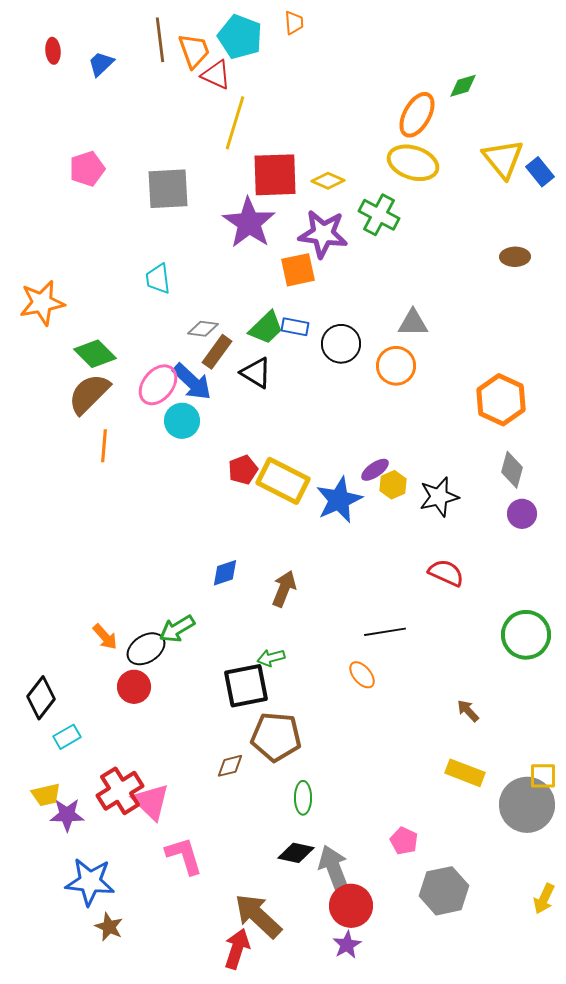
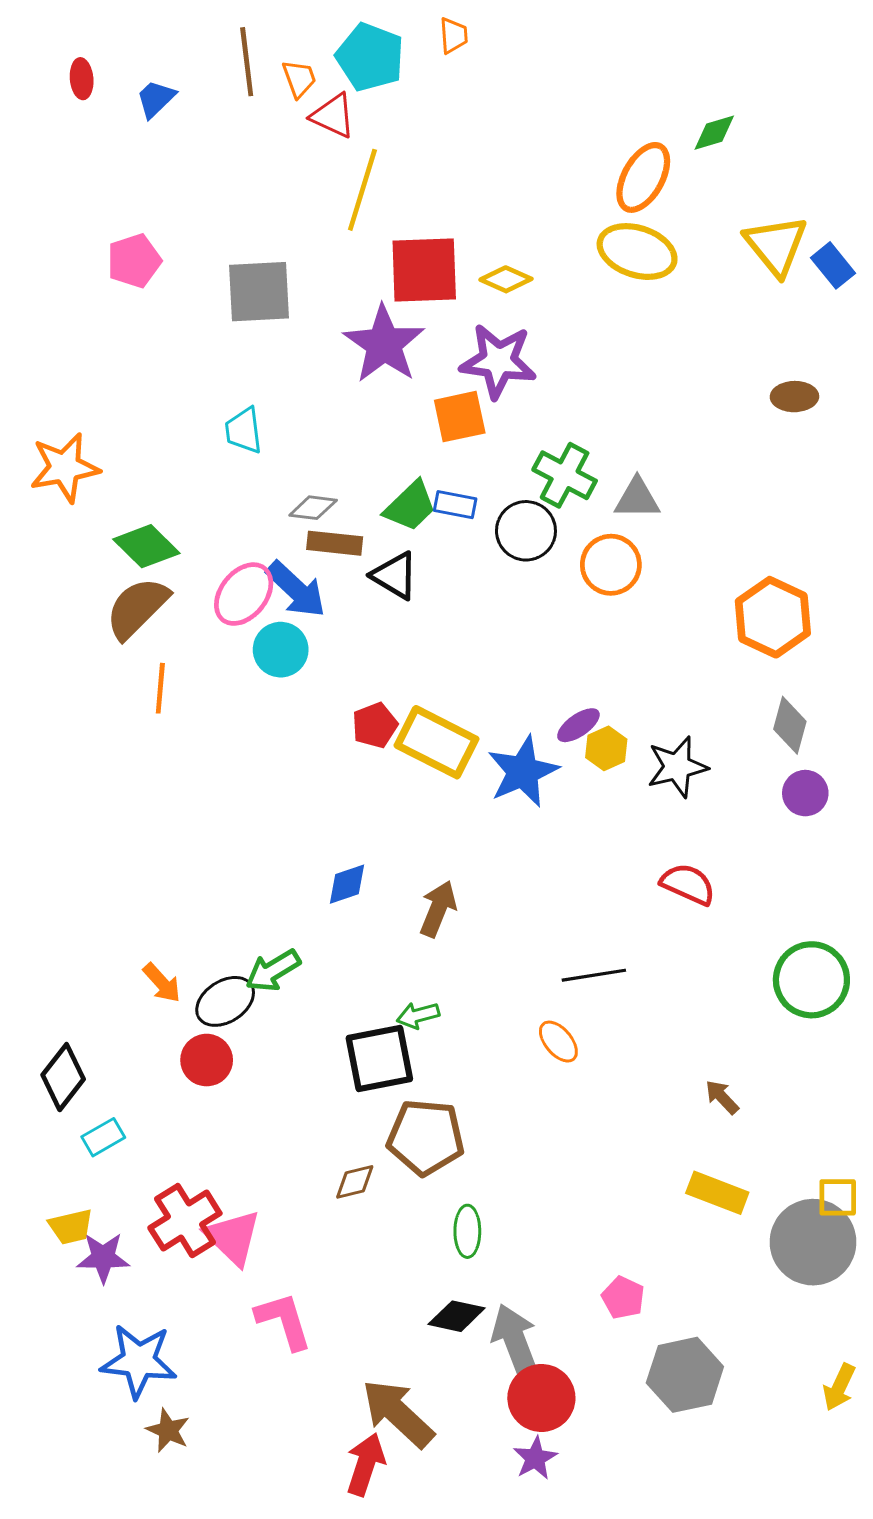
orange trapezoid: (194, 51) -> (299, 79), size x0.7
green cross: (379, 215) -> (565, 475), moved
brown rectangle: (217, 352) -> (335, 543), turned 60

